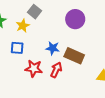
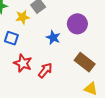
blue star: (53, 48) -> (53, 38), moved
brown rectangle: (74, 56) -> (85, 62), moved

